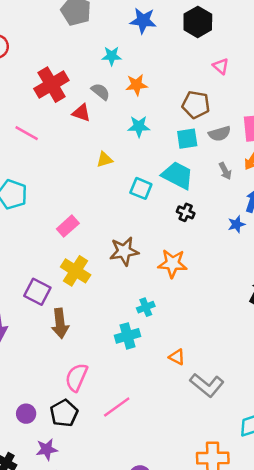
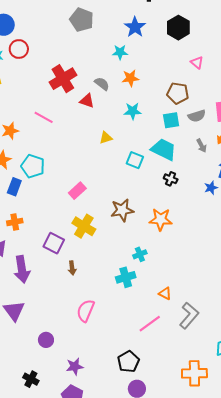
blue star: (143, 21) -> (135, 27), turned 30
cyan star: (112, 56) -> (120, 52), moved
brown arrow: (60, 323) -> (72, 268), size x0.6
gray L-shape: (207, 385) -> (189, 316), turned -88
pink line: (117, 407) -> (150, 324), moved
black pentagon: (64, 413) -> (128, 362), moved
purple star: (47, 449) -> (75, 366), moved

